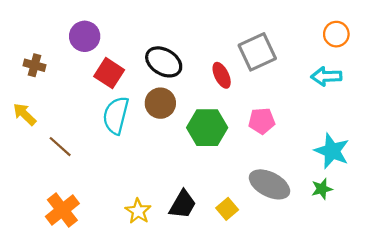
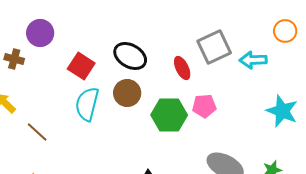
purple circle: (85, 36) -> (40, 33), moved
cyan arrow: (326, 76) -> (253, 60), moved
pink pentagon: (262, 121) -> (204, 106), moved
cyan star: (332, 151) -> (282, 111), moved

